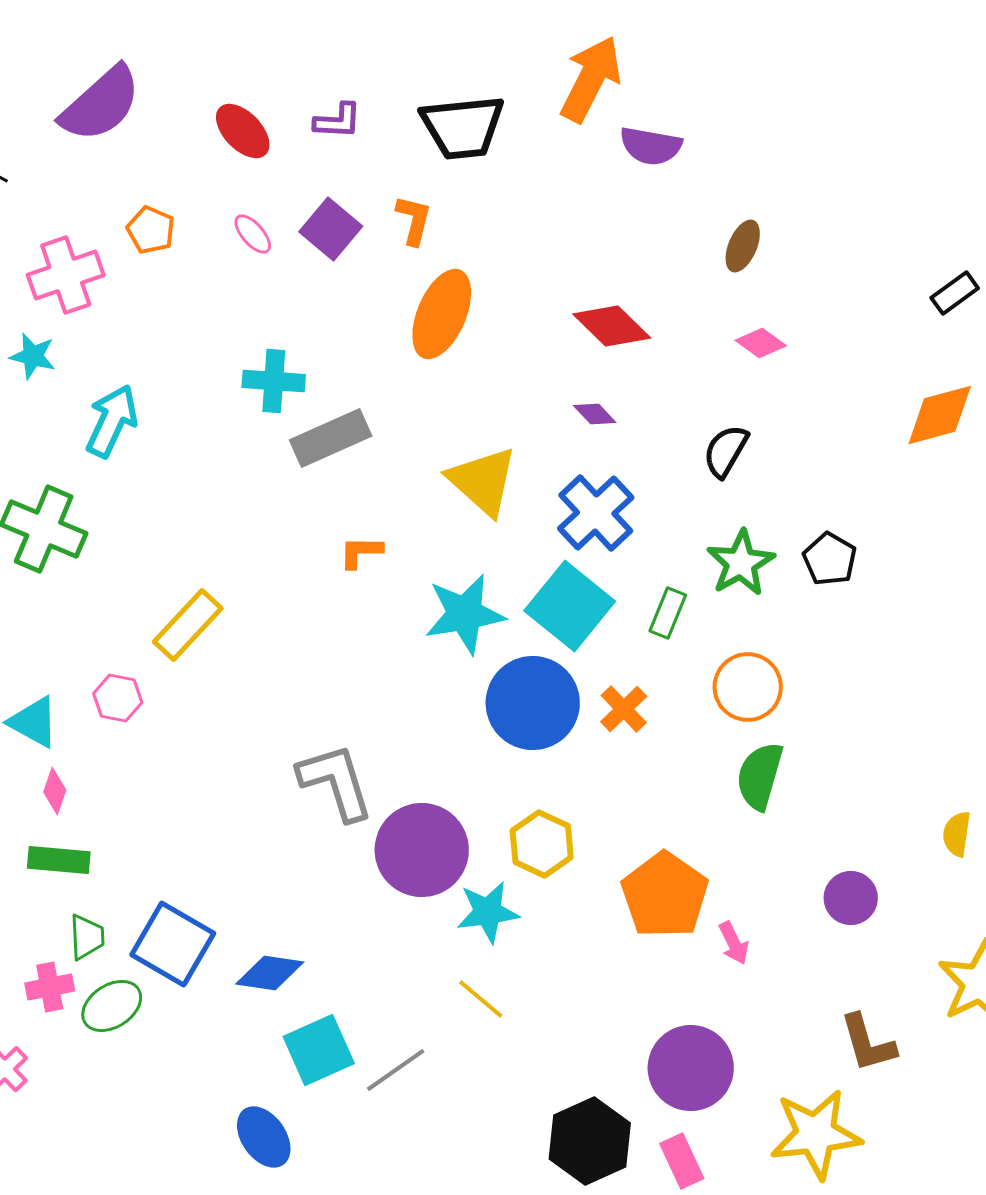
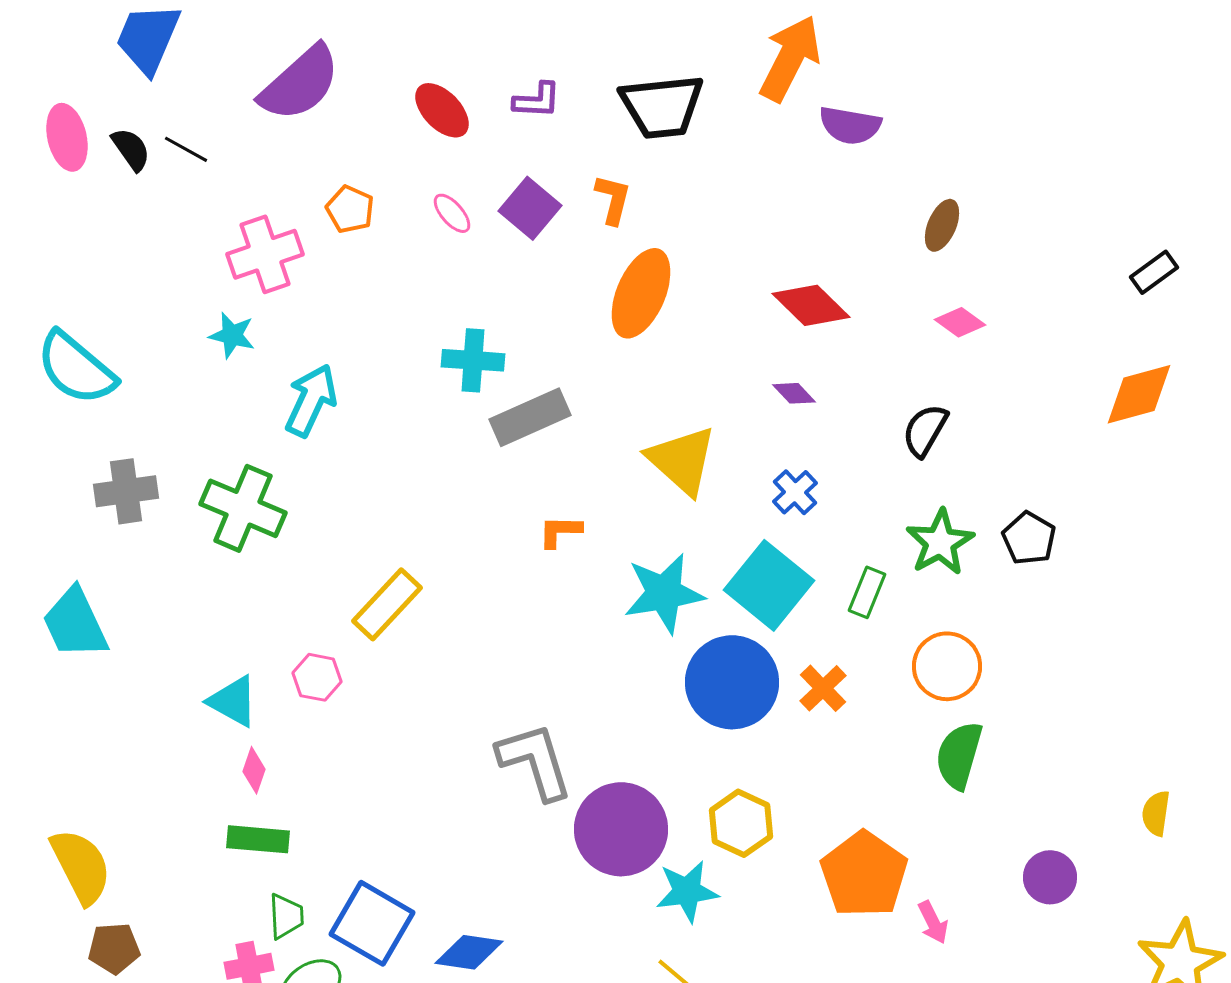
blue cross: (596, 513) -> (795, 492), size x0.6

